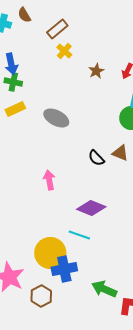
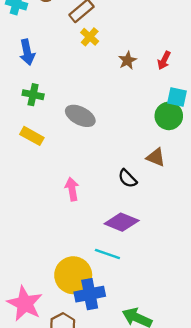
green cross: (13, 82) -> (33, 95), moved
yellow rectangle: (15, 109) -> (32, 136), moved, turned 54
black semicircle: (96, 158) -> (127, 178), moved

